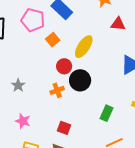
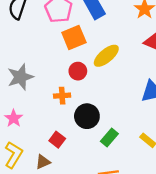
orange square: (53, 40) -> (74, 38), size x1.5
black circle: (80, 80) -> (87, 116), moved
gray star: (18, 85) -> (20, 77), size x1.6

